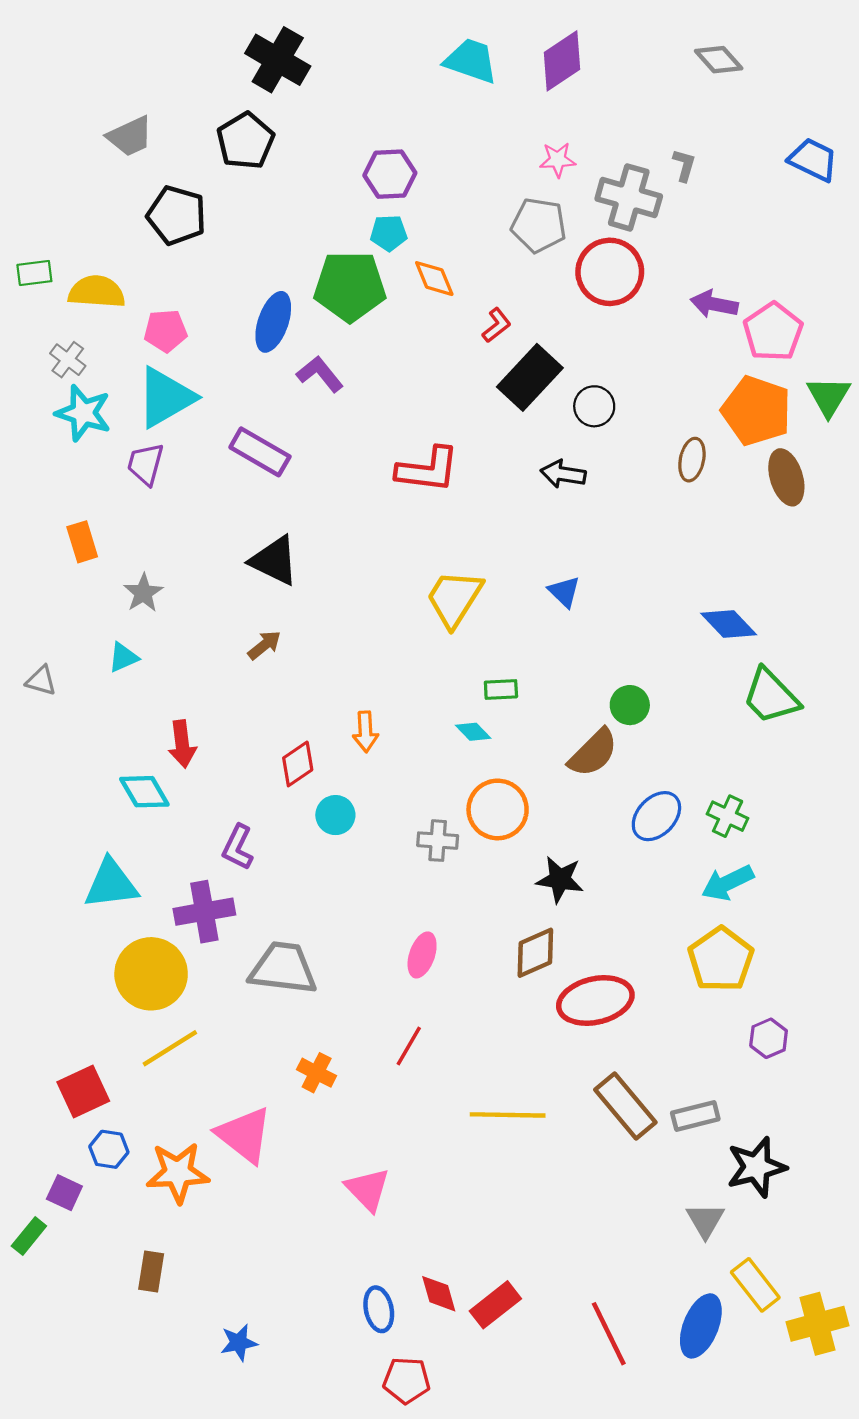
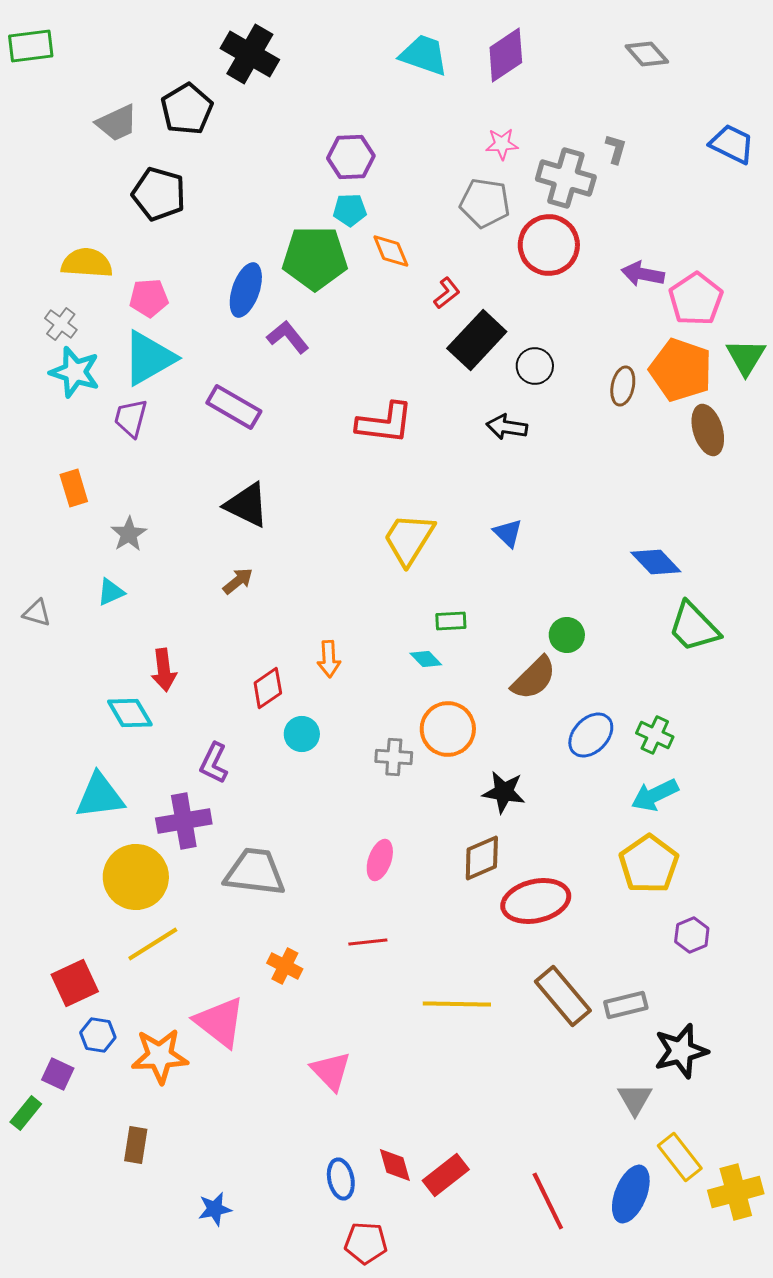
black pentagon: (245, 141) -> (187, 109), moved
green rectangle: (34, 273) -> (31, 46), moved, size x1.4
brown ellipse: (692, 460) -> (623, 386), moved
red line: (409, 1046) -> (368, 942), turned 54

